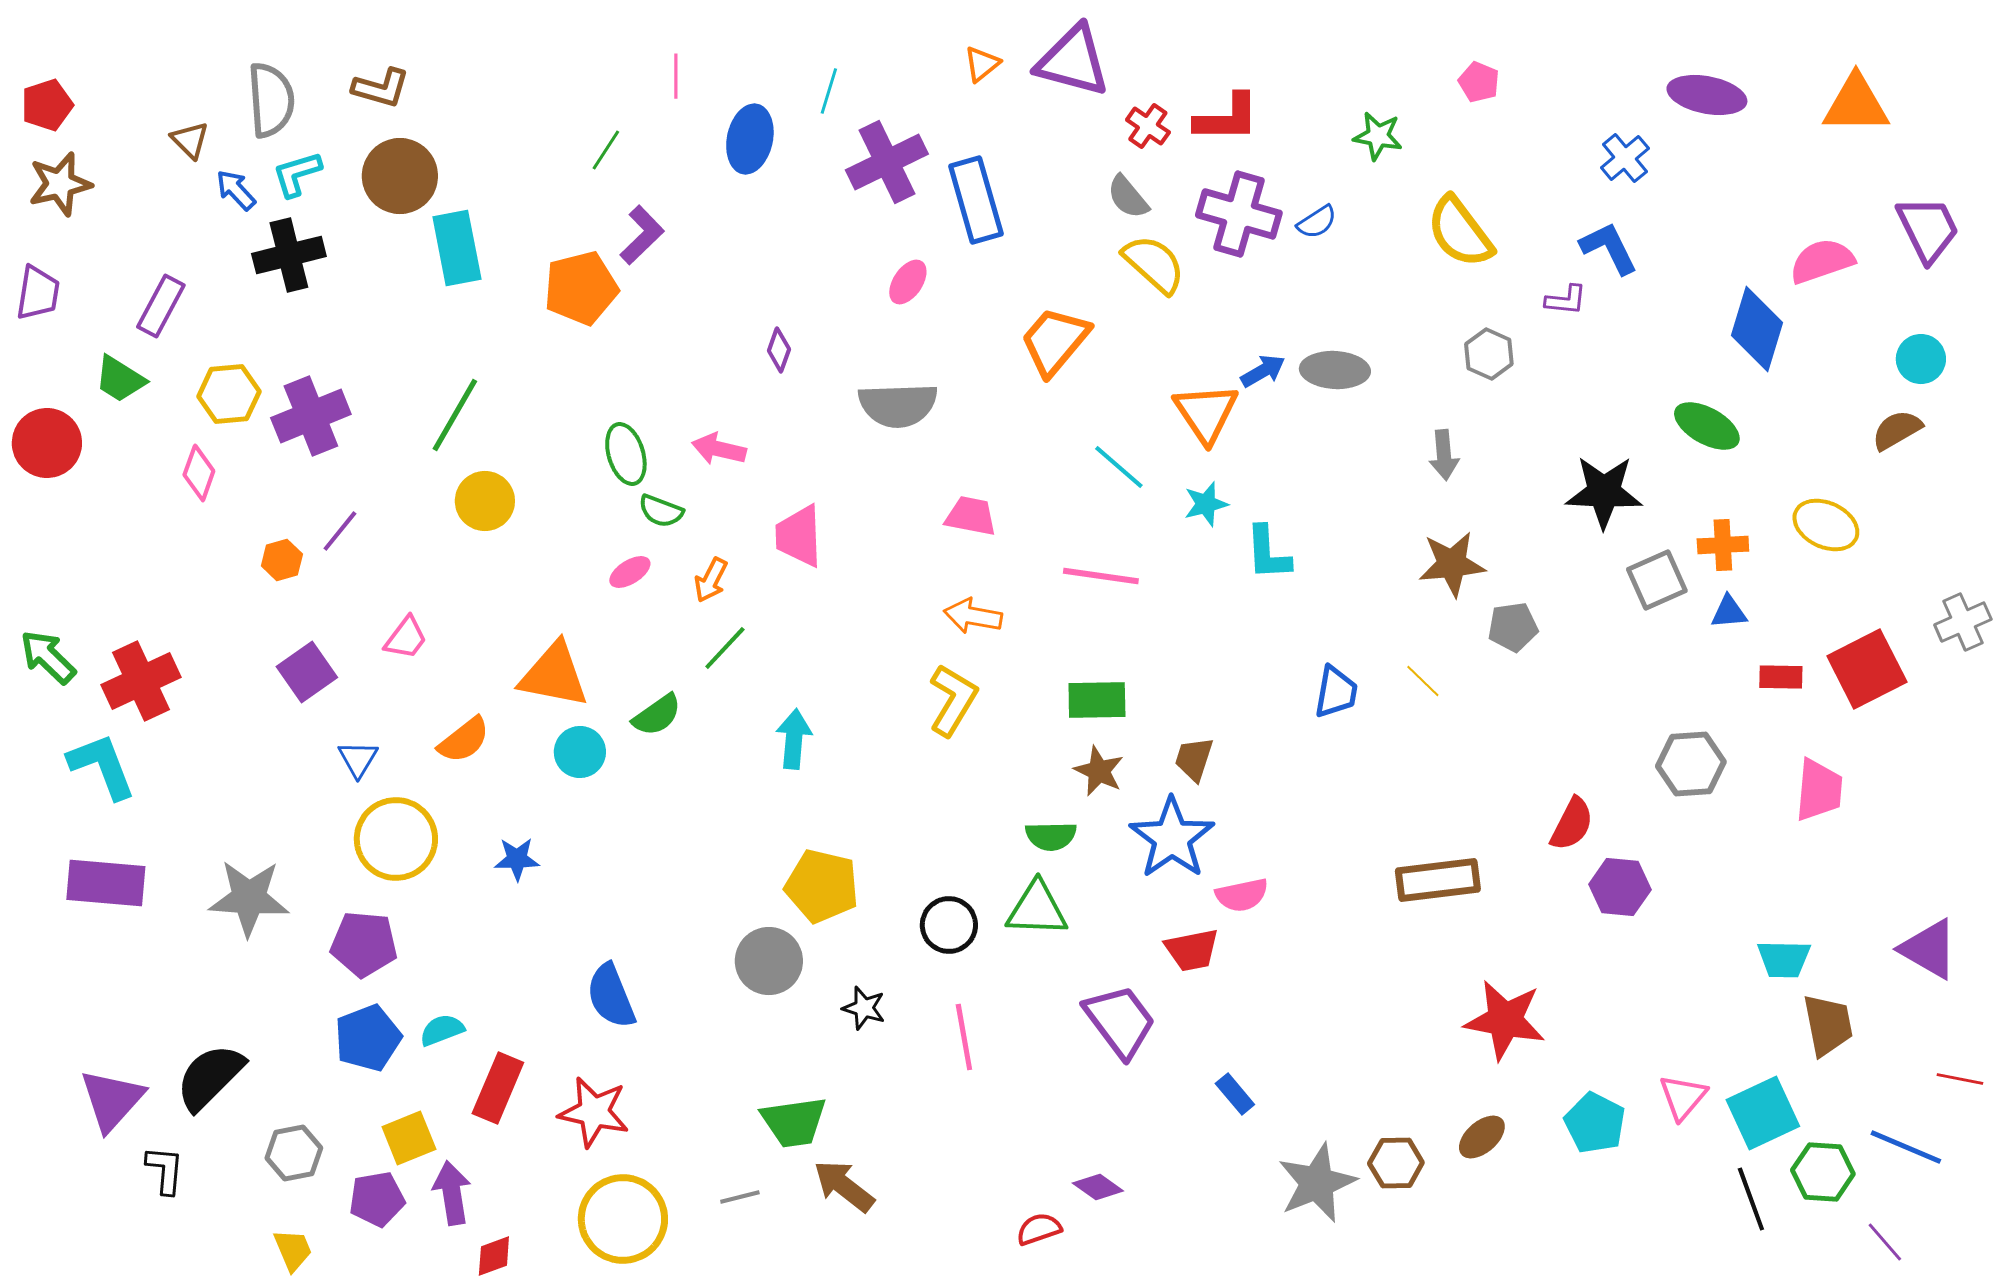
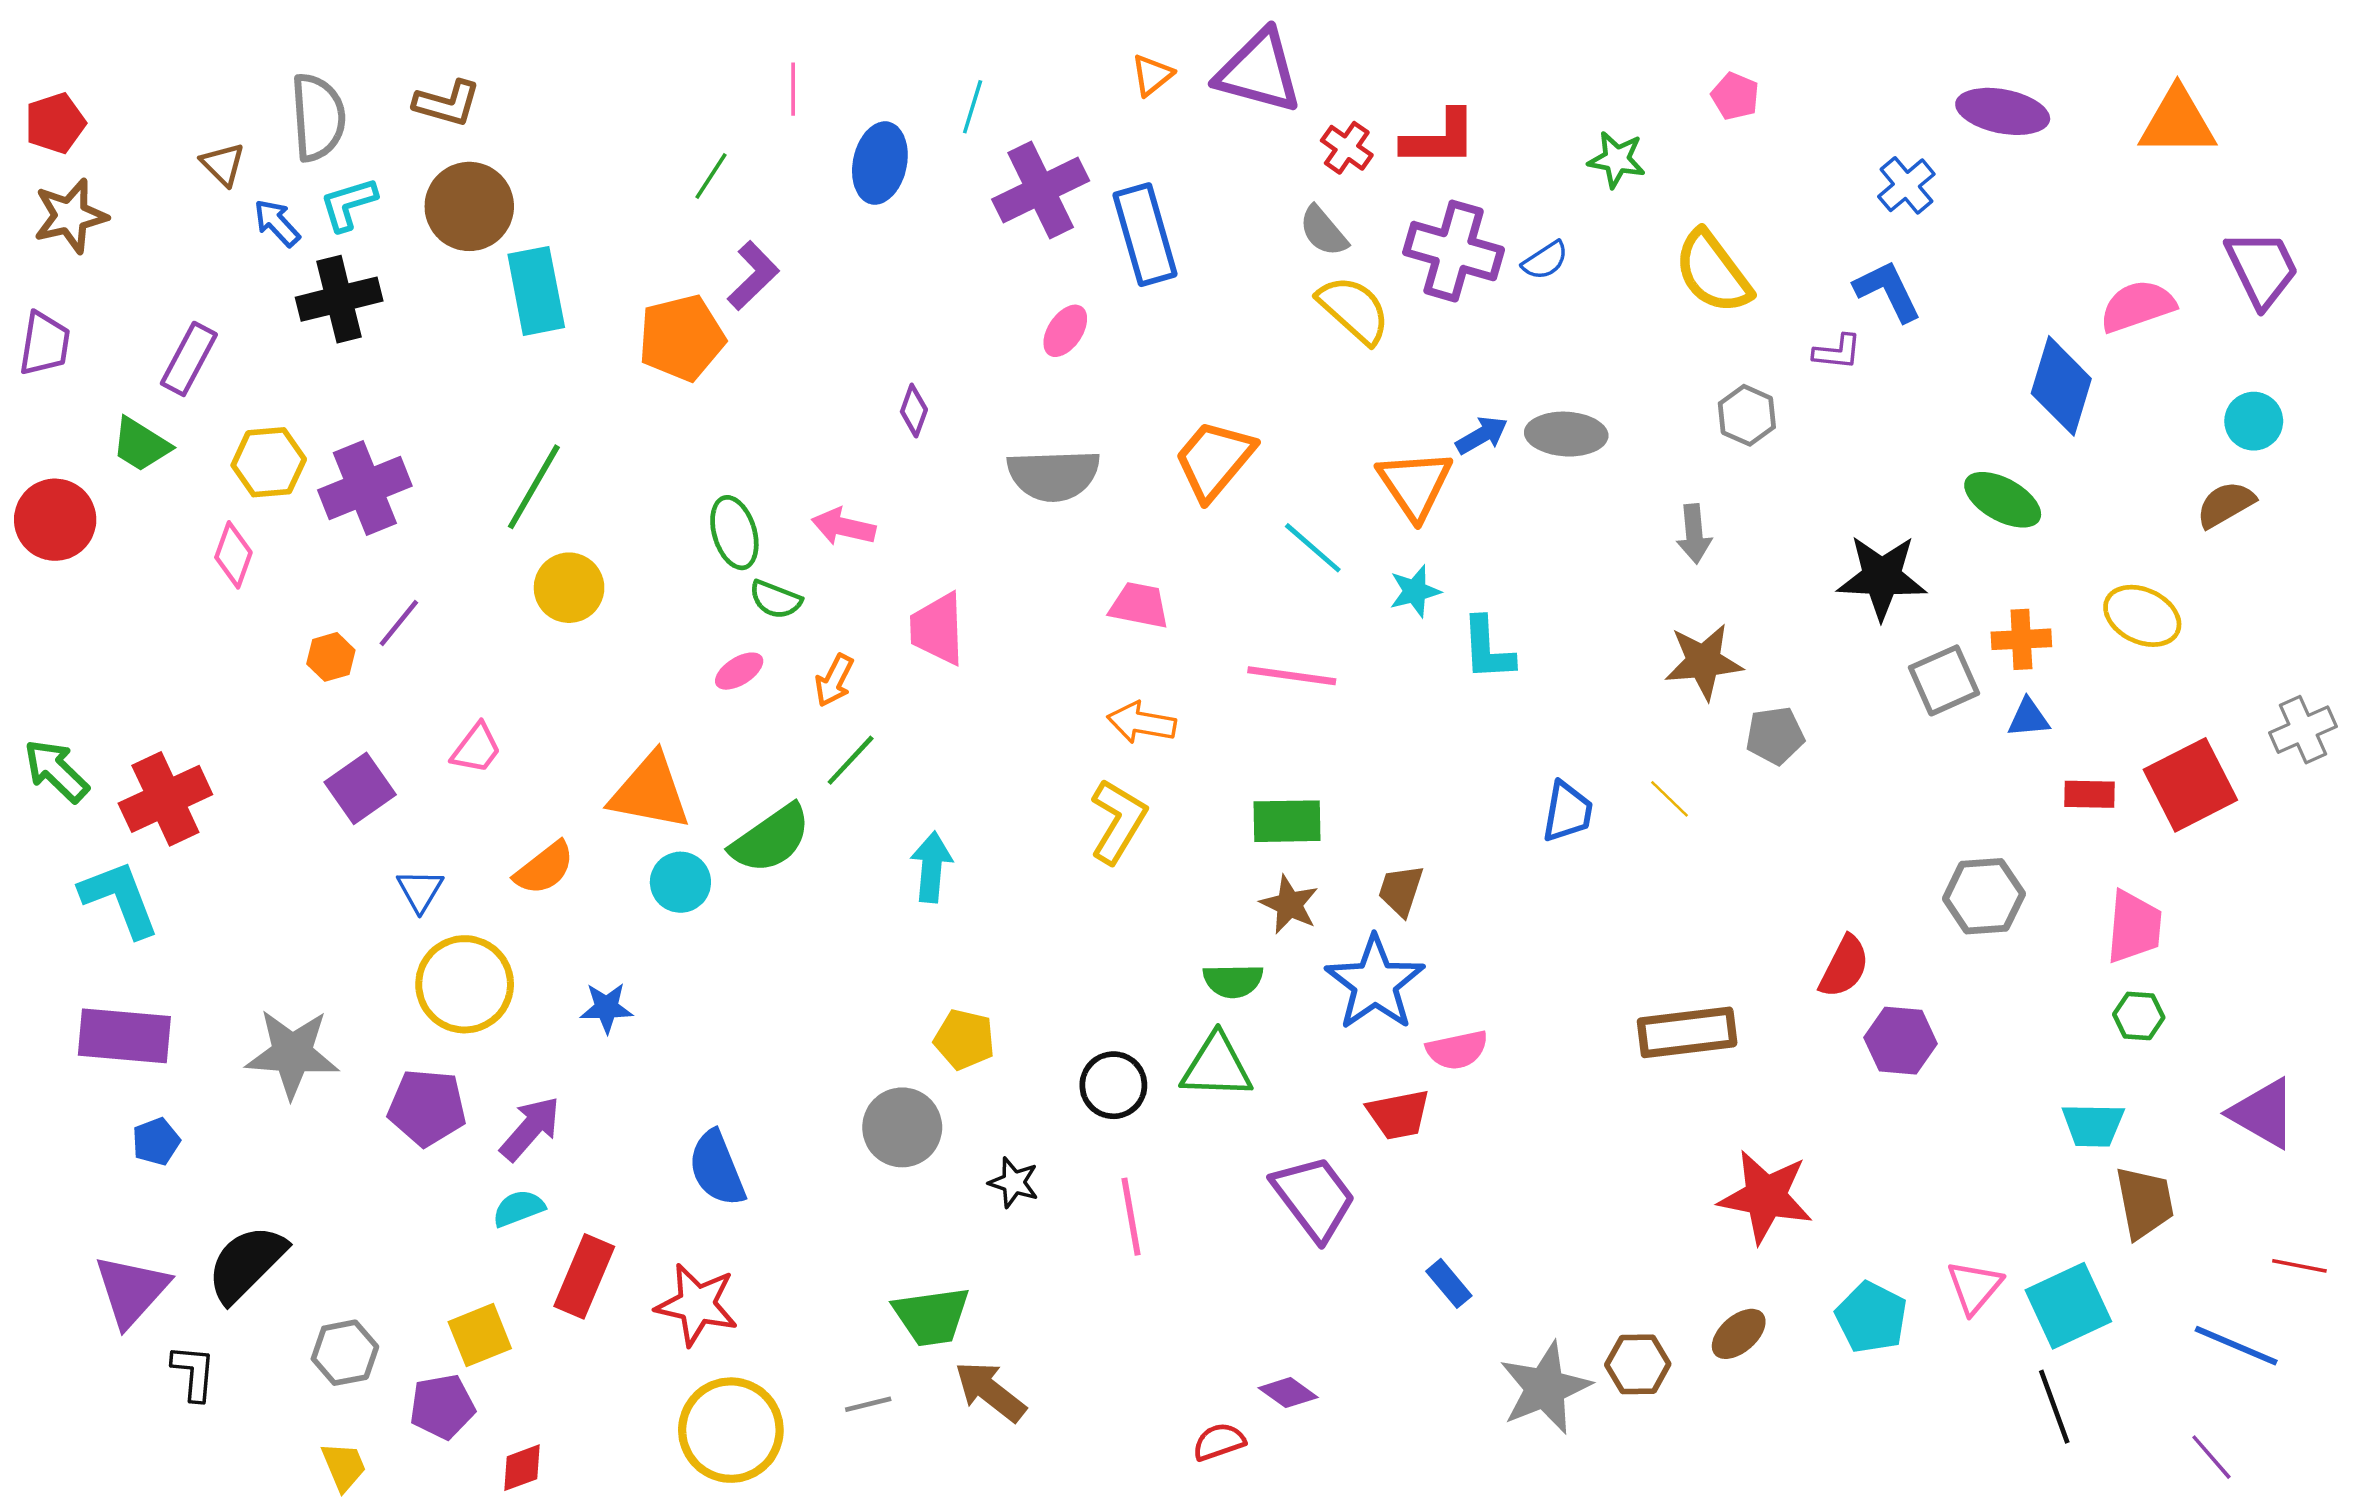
orange trapezoid: (1055, 341) -> (1214, 460), moved
green semicircle: (657, 715) -> (771, 839), size x1.4
yellow pentagon: (822, 886) -> (964, 1039), size x0.7
blue pentagon: (368, 1038) -> (156, 1141), moved, size x0.6
green hexagon: (1823, 1172) -> (2139, 1016), moved, size x0.7
purple arrow: (452, 1193) -> (530, 1129), moved, turned 50
red diamond: (494, 1256) -> (522, 1468), moved

